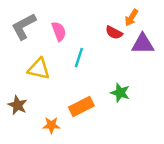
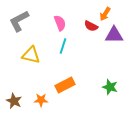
pink semicircle: (59, 31) -> (60, 23), moved
green star: (120, 93) -> (110, 87), moved
brown star: (18, 105) -> (14, 101), moved

